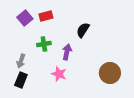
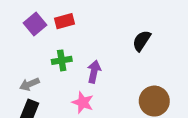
black semicircle: (83, 30) -> (142, 41), moved
gray arrow: (21, 61) -> (29, 84), turned 48

